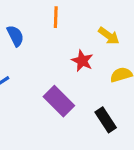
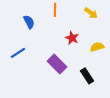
yellow arrow: (109, 36) -> (91, 13), moved

